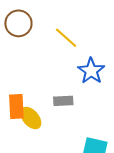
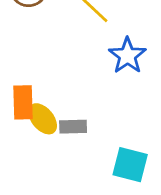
gray rectangle: (63, 101) -> (73, 127), moved

